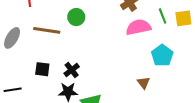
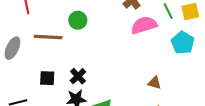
cyan pentagon: (162, 55) -> (183, 43), moved
brown triangle: (144, 83) -> (154, 83), turned -32

